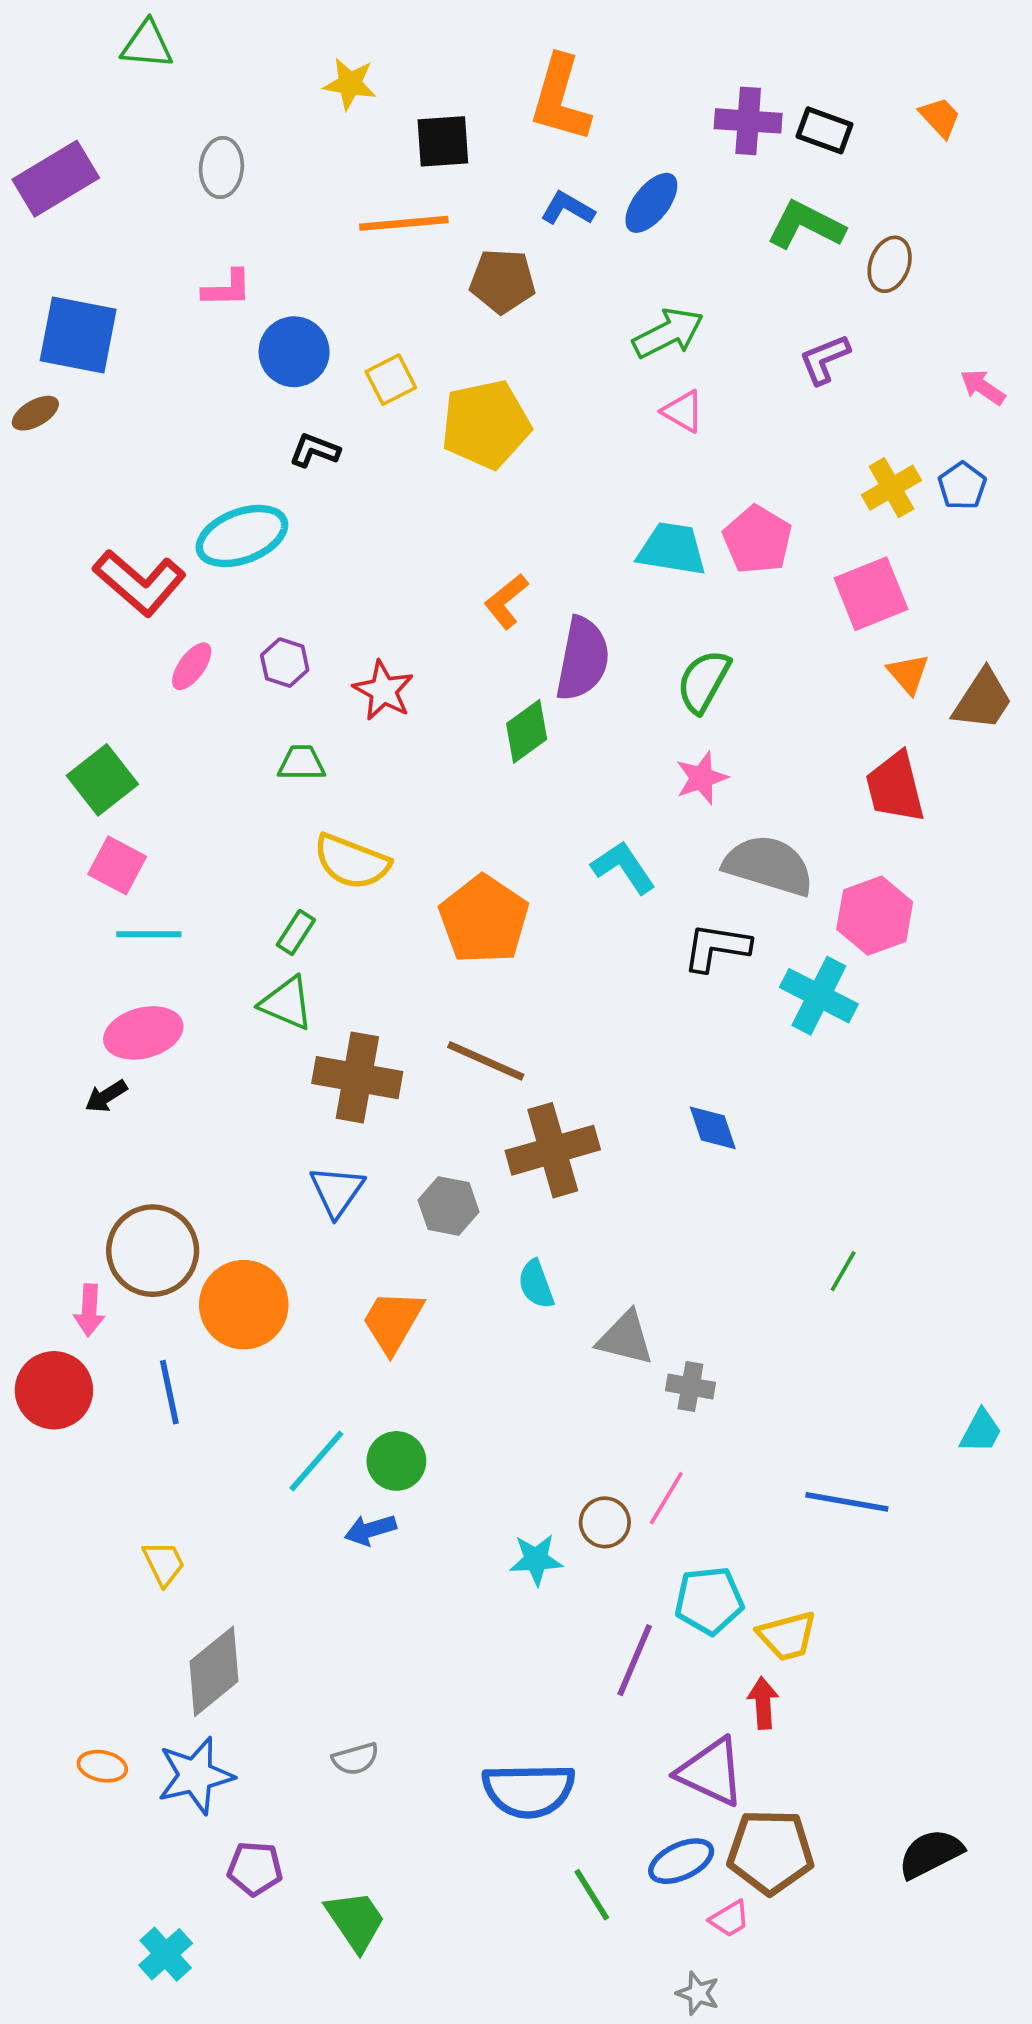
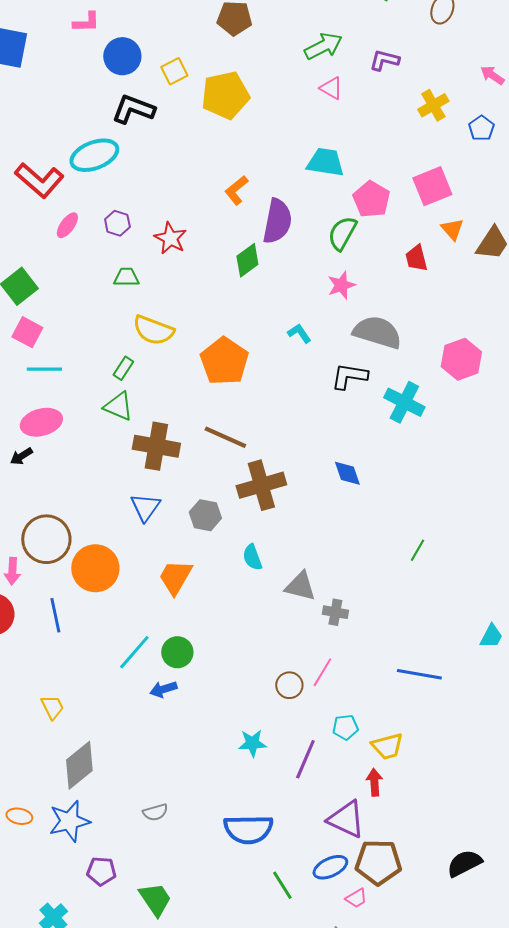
purple L-shape: (824, 359) -> (384, 60), moved, turned 36
black L-shape: (315, 450) -> (133, 109), size x1.6
yellow cross: (891, 488) -> (433, 105), moved
pink pentagon: (757, 540) -> (371, 199), moved
red trapezoid: (895, 787) -> (416, 258), moved, size x0.7
cyan L-shape: (623, 867) -> (299, 333), size x0.7
pink hexagon: (875, 916) -> (461, 359), moved
cyan star: (536, 1560) -> (252, 743), moved
cyan pentagon: (709, 1601) -> (345, 727), size x0.7

